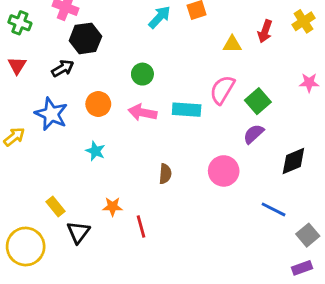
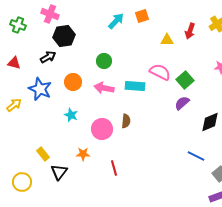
red triangle: (17, 66) -> (14, 63), moved, turned -48
pink semicircle: (222, 90) -> (160, 72), turned 85
pink circle: (224, 171) -> (102, 129), moved
brown semicircle: (165, 174) -> (126, 121), moved
red line: (141, 227) -> (114, 168), moved
yellow circle: (26, 246) -> (22, 182), size x0.7

